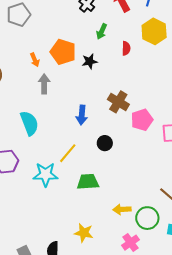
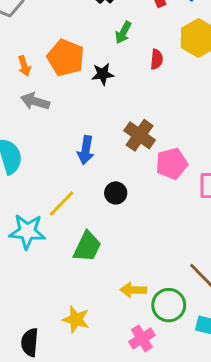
gray arrow: (44, 84) -> (35, 101), turned -78
green trapezoid: (88, 182) -> (87, 247), turned 115

